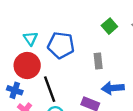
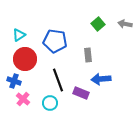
cyan triangle: (31, 38) -> (19, 35), moved, turned 32
black line: (50, 89) -> (58, 80), moved

